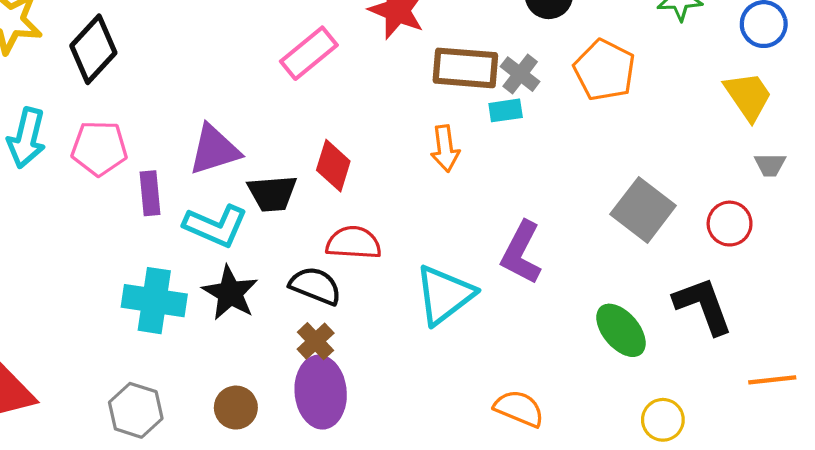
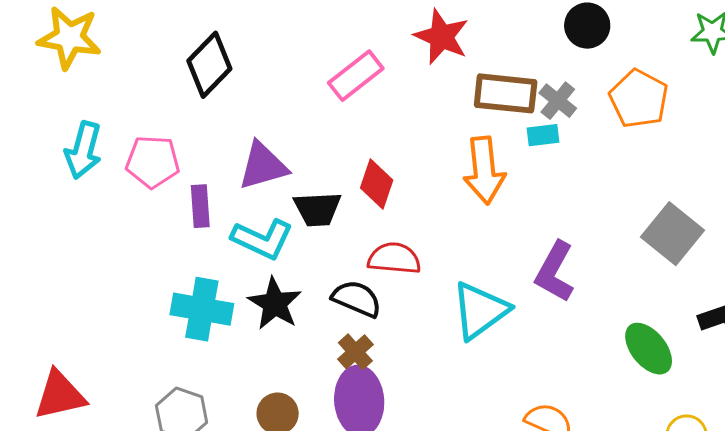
black diamond: (93, 49) -> (209, 65), moved
orange arrow: (445, 149) -> (484, 170), size x1.5

